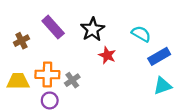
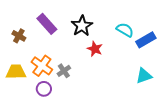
brown cross: (21, 41) -> (19, 36), turned -32
blue rectangle: (159, 56) -> (146, 40), moved
orange cross: (47, 74) -> (42, 66), turned 35

